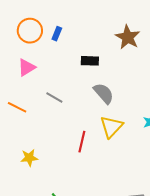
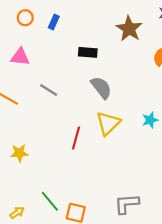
orange circle: (30, 31) -> (25, 18), size x0.6
pink triangle: (27, 68) -> (20, 57), turned 36

